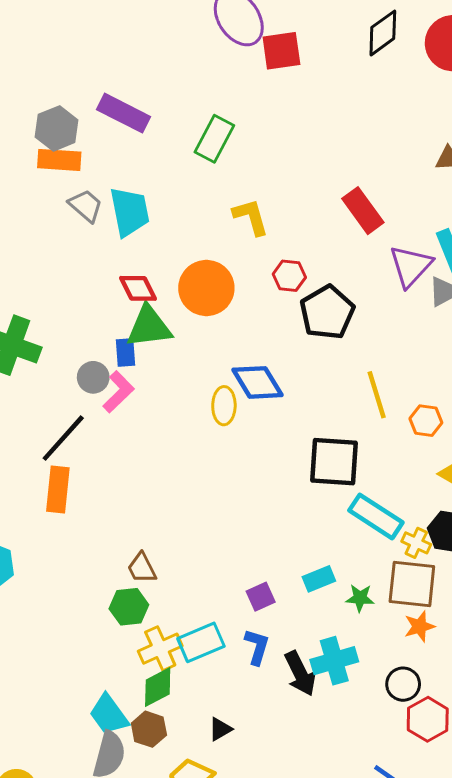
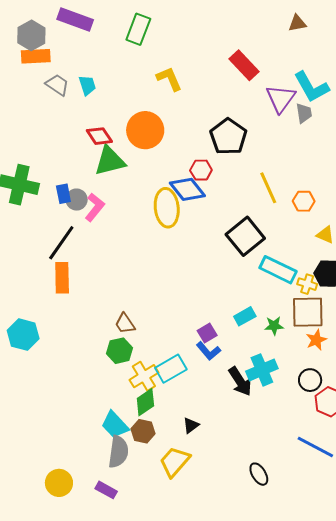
cyan trapezoid: (130, 212) -> (87, 85), size x0.6
red hexagon: (289, 276) -> (201, 170), moved
blue rectangle: (125, 352) -> (63, 194), moved
yellow ellipse: (224, 406) -> (167, 208), size x1.5
black square: (334, 462) -> (245, 236), turned -36
blue L-shape: (257, 647) -> (208, 351), moved, turned 130

